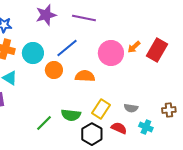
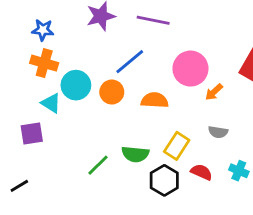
orange arrow: (134, 47) -> (214, 92), moved
cyan circle: (33, 53) -> (76, 85), moved
gray semicircle: (131, 108) -> (218, 132), moved

